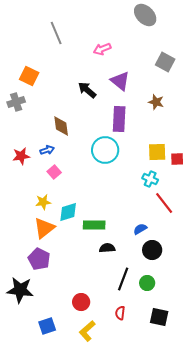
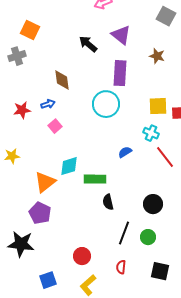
yellow star: (43, 202) -> (12, 156), moved
blue semicircle: (140, 229) -> (125, 152), moved
black semicircle: (107, 248) -> (108, 202), turned -98

